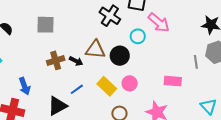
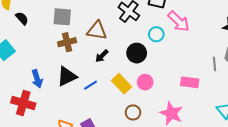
brown triangle: (95, 50) -> (97, 31), moved
brown cross: (56, 60) -> (67, 42), moved
black arrow: (76, 61) -> (102, 56), moved, turned 104
black triangle: (57, 106) -> (67, 76), moved

